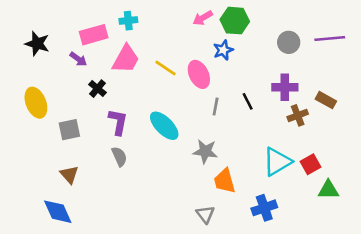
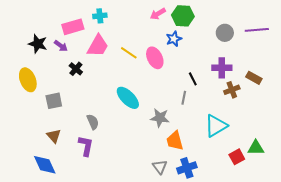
black star: (37, 44) -> (38, 44), moved
gray line: (216, 106) -> (184, 98), moved
purple L-shape: (118, 122) -> (86, 146), moved
red square: (310, 164) -> (237, 157), moved
blue cross: (264, 208) -> (187, 168), moved

